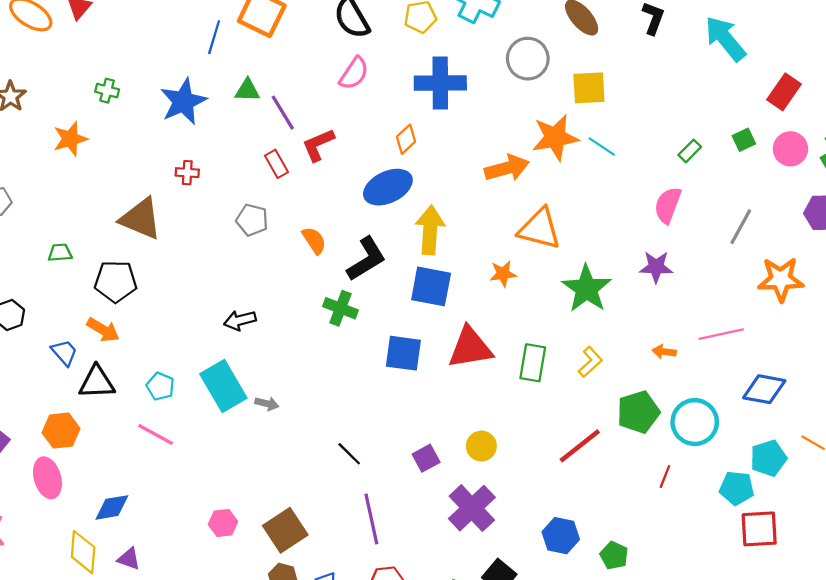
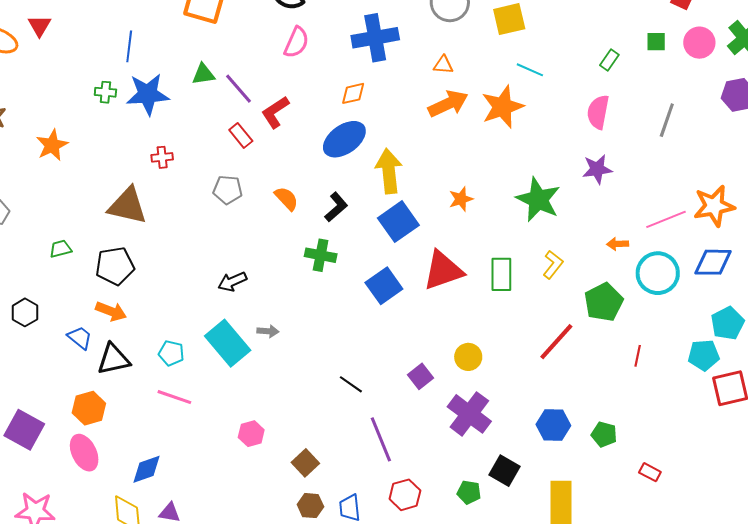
blue line: (214, 37) -> (129, 46), moved
green cross: (107, 91) -> (105, 92), moved
blue star: (183, 102) -> (148, 94), turned 30
orange star: (555, 138) -> (502, 107), moved
orange diamond: (406, 139) -> (353, 93), turned 40
green square: (744, 140) -> (656, 42), turned 35
orange triangle: (540, 229) -> (443, 65), moved, size x0.5
black L-shape: (366, 259) -> (336, 207), size x0.7
orange star: (781, 279) -> (714, 206), moved
blue square: (431, 286) -> (398, 222), turned -36
blue square: (403, 353) -> (384, 286), turned -33
gray arrow: (267, 404) -> (268, 331), moved
cyan circle: (695, 422) -> (658, 273), moved
pink hexagon: (223, 523) -> (251, 434), moved
brown square: (285, 530) -> (305, 463), size x0.7

